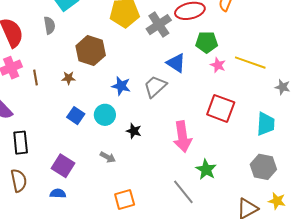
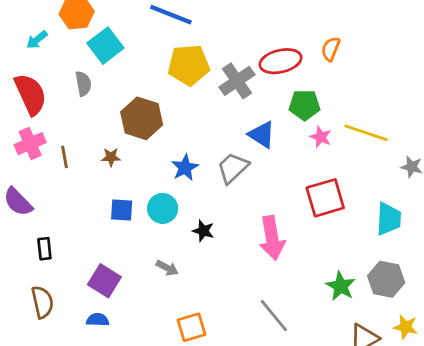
blue star: (121, 86) -> (185, 168), turned 30
red square: (221, 108) -> (325, 198), turned -36
blue square: (76, 116) -> (122, 210), turned -30
black rectangle: (21, 143) -> (44, 249), size x0.7
green star: (206, 170) -> (341, 286), moved

